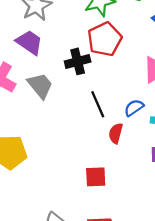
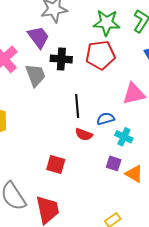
black cross: (78, 61) -> (61, 59), moved
red semicircle: (116, 133) -> (84, 134), turned -102

